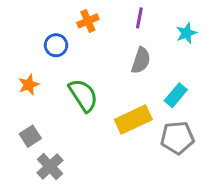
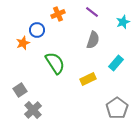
purple line: (139, 18) -> (92, 12), turned -64
orange star: (29, 85) -> (23, 43), moved
yellow rectangle: (133, 120) -> (88, 79), size x0.7
gray pentagon: (177, 138) -> (117, 108), moved, turned -30

